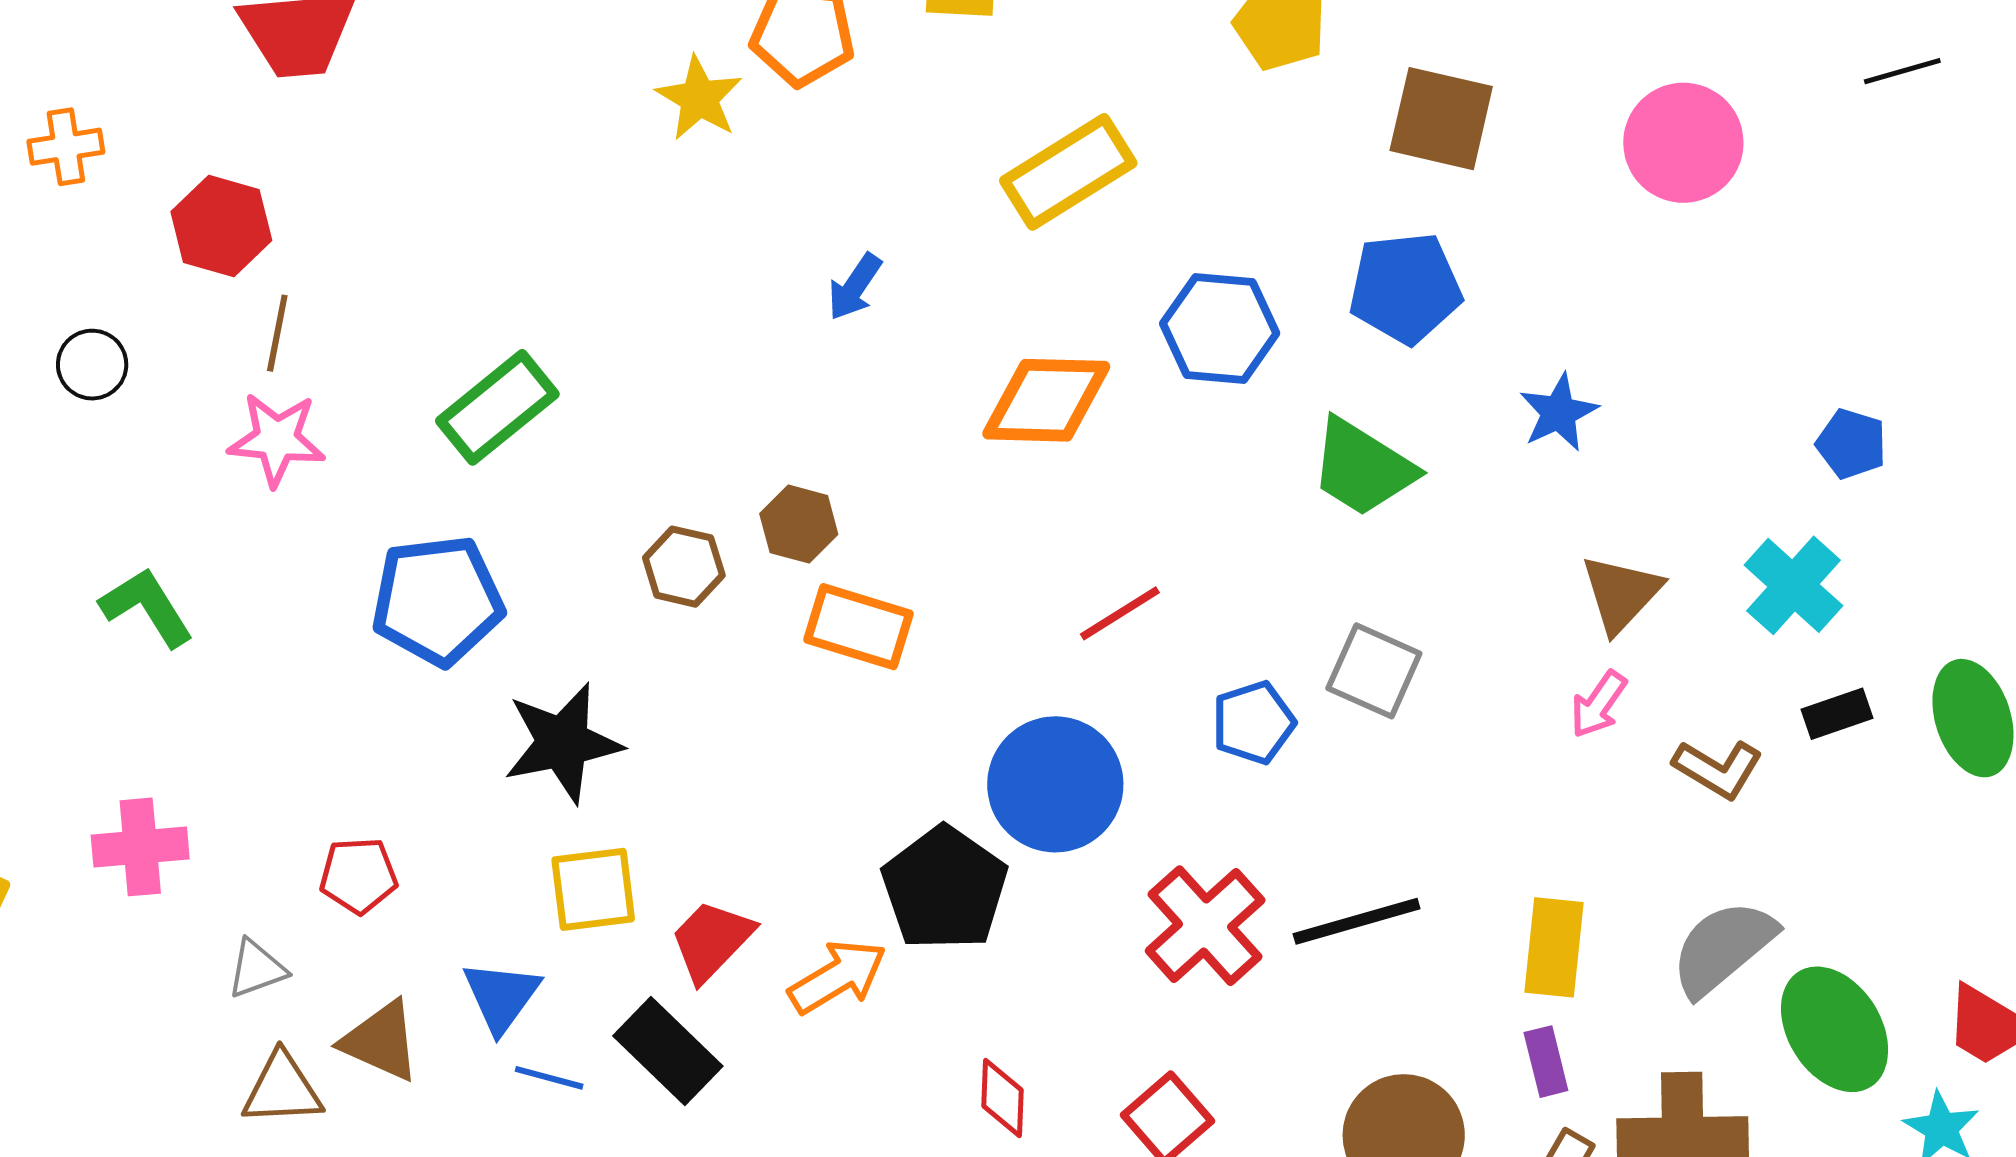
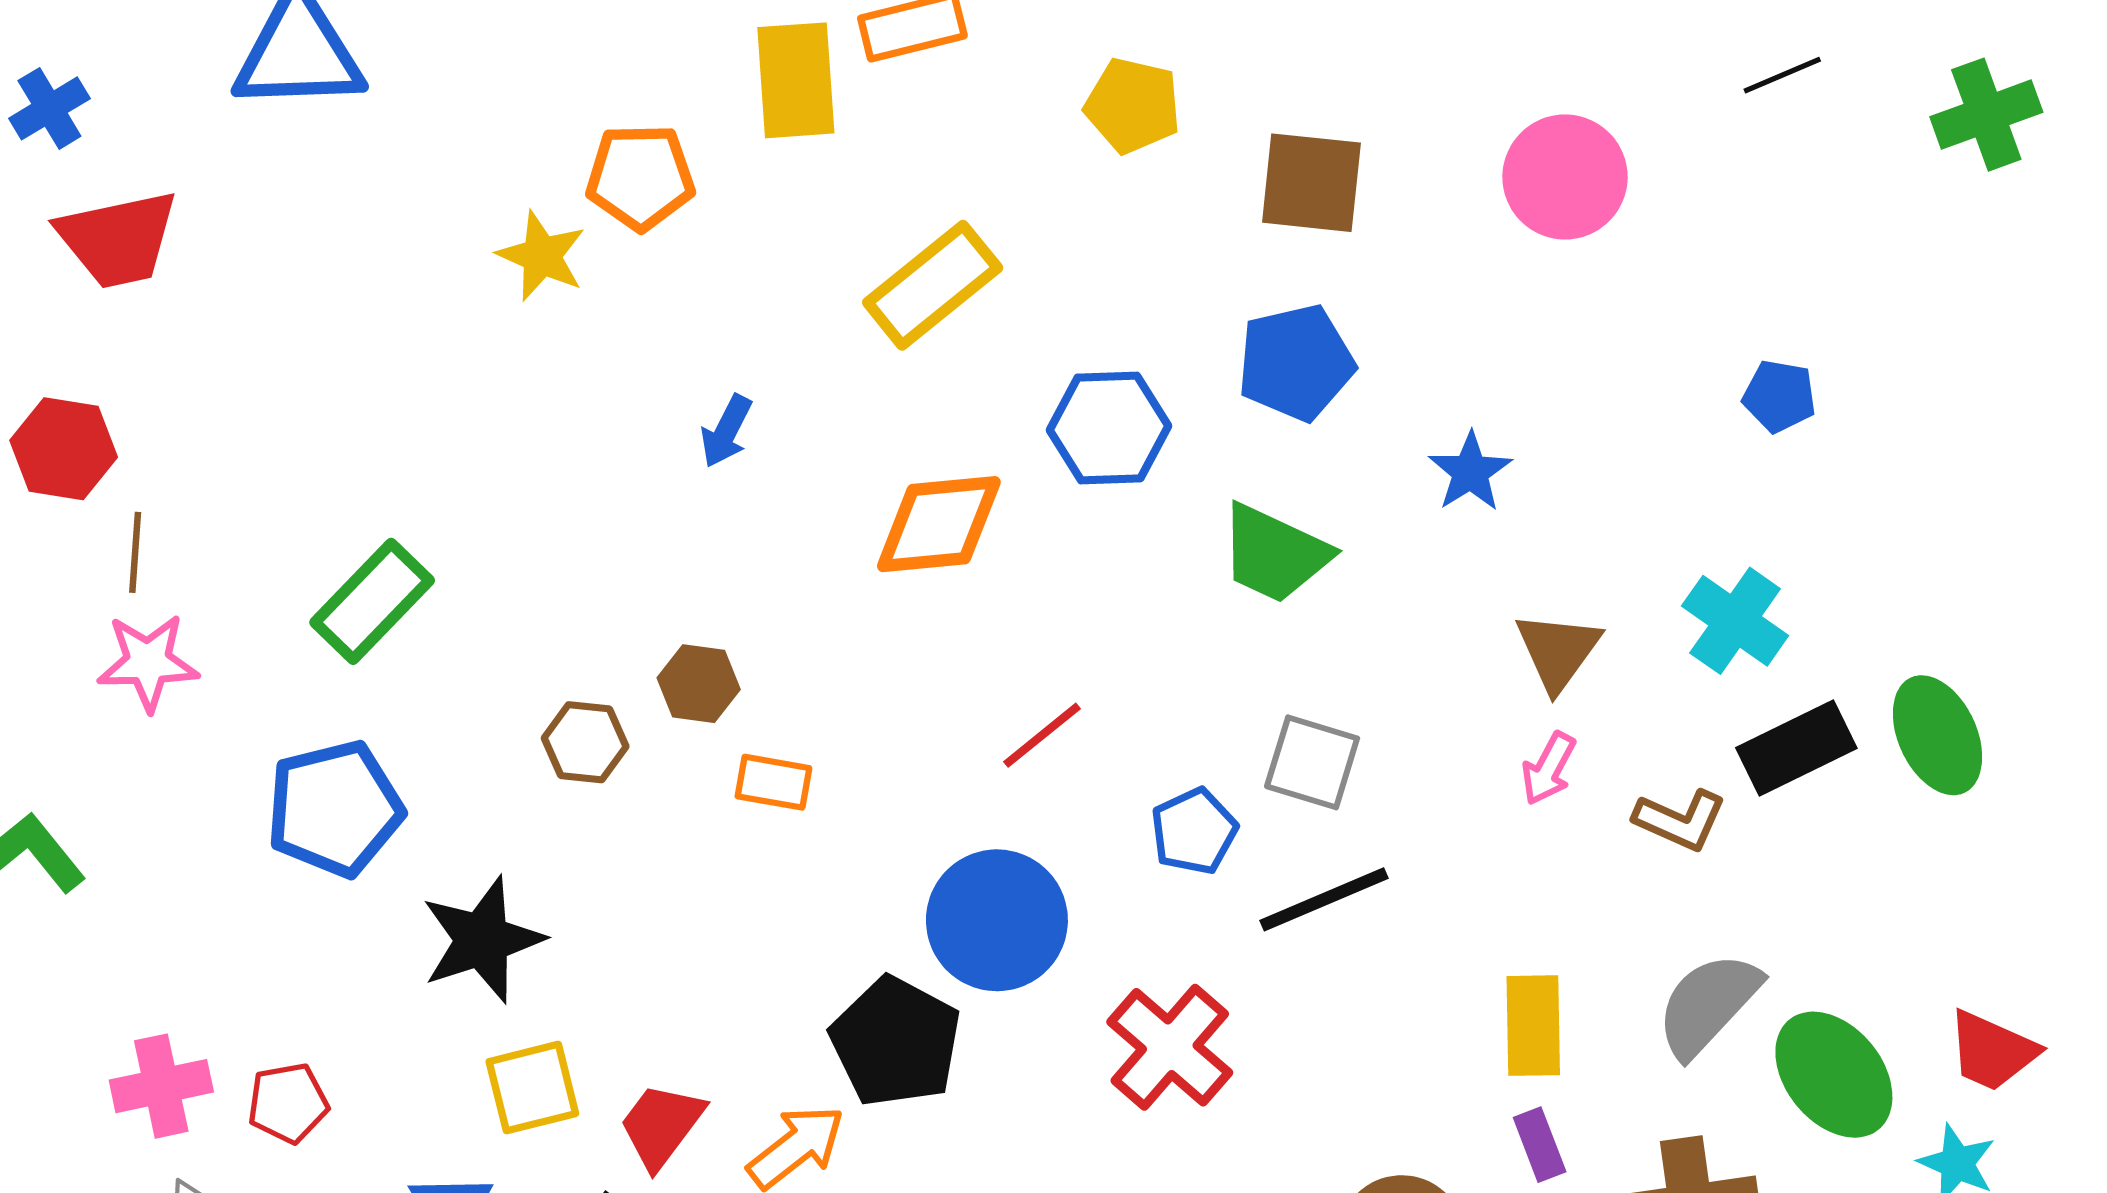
blue pentagon: (1851, 444) -> (1779, 396), moved
orange rectangle: (859, 627) -> (773, 782), size x0.7
black rectangle: (1837, 714) -> (1796, 748), size x1.6
pink cross: (140, 847) -> (161, 1086), moved
black line: (1357, 921) -> (1324, 899), moved

